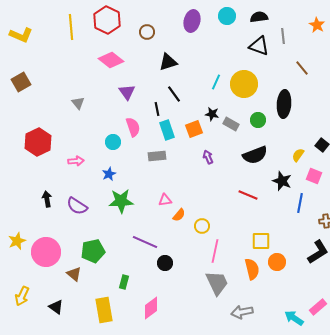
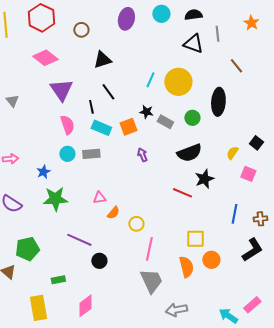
purple triangle: (127, 92) -> (61, 90), size x1.4
cyan rectangle: (167, 130) -> (101, 128), turned -48
cyan circle: (113, 142) -> (67, 154), moved
black star: (282, 181) -> (204, 179), moved, turned 30
blue line: (300, 203) -> (234, 214), moved
green rectangle: (124, 282) -> (58, 280), turned 64

